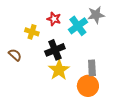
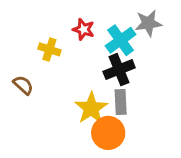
black cross: (55, 50) -> (119, 70), moved
gray rectangle: (92, 68) -> (121, 102), moved
orange circle: (88, 86) -> (108, 133), moved

